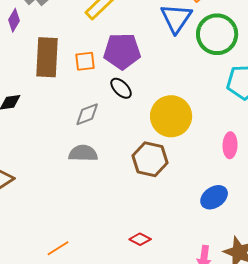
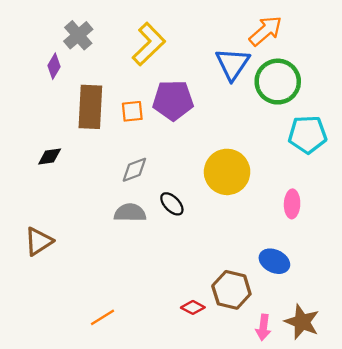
black ellipse: (121, 88) -> (172, 204), moved
brown hexagon: (150, 159) -> (231, 290), moved
blue ellipse: (214, 197) -> (274, 261), turned 60

